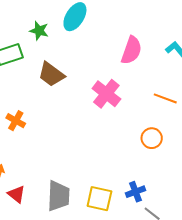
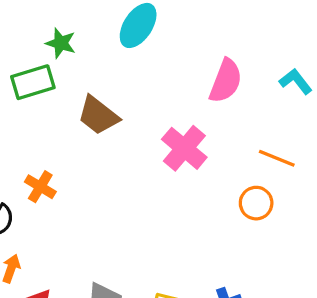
green star: (39, 31) -> (61, 43), moved
orange circle: (152, 138) -> (256, 203), moved

